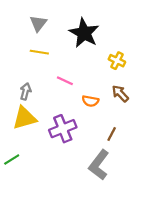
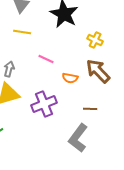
brown arrow: (120, 94) -> (98, 71), size x1.5
brown line: (112, 134) -> (90, 109), turned 64

